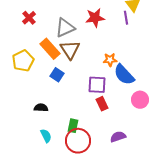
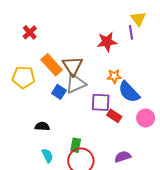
red star: (95, 18) -> (107, 42), moved
gray triangle: (65, 28) -> (76, 84), moved
yellow pentagon: (23, 61) -> (23, 77), turned 30
red rectangle: (102, 104) -> (114, 116), moved, turned -32

